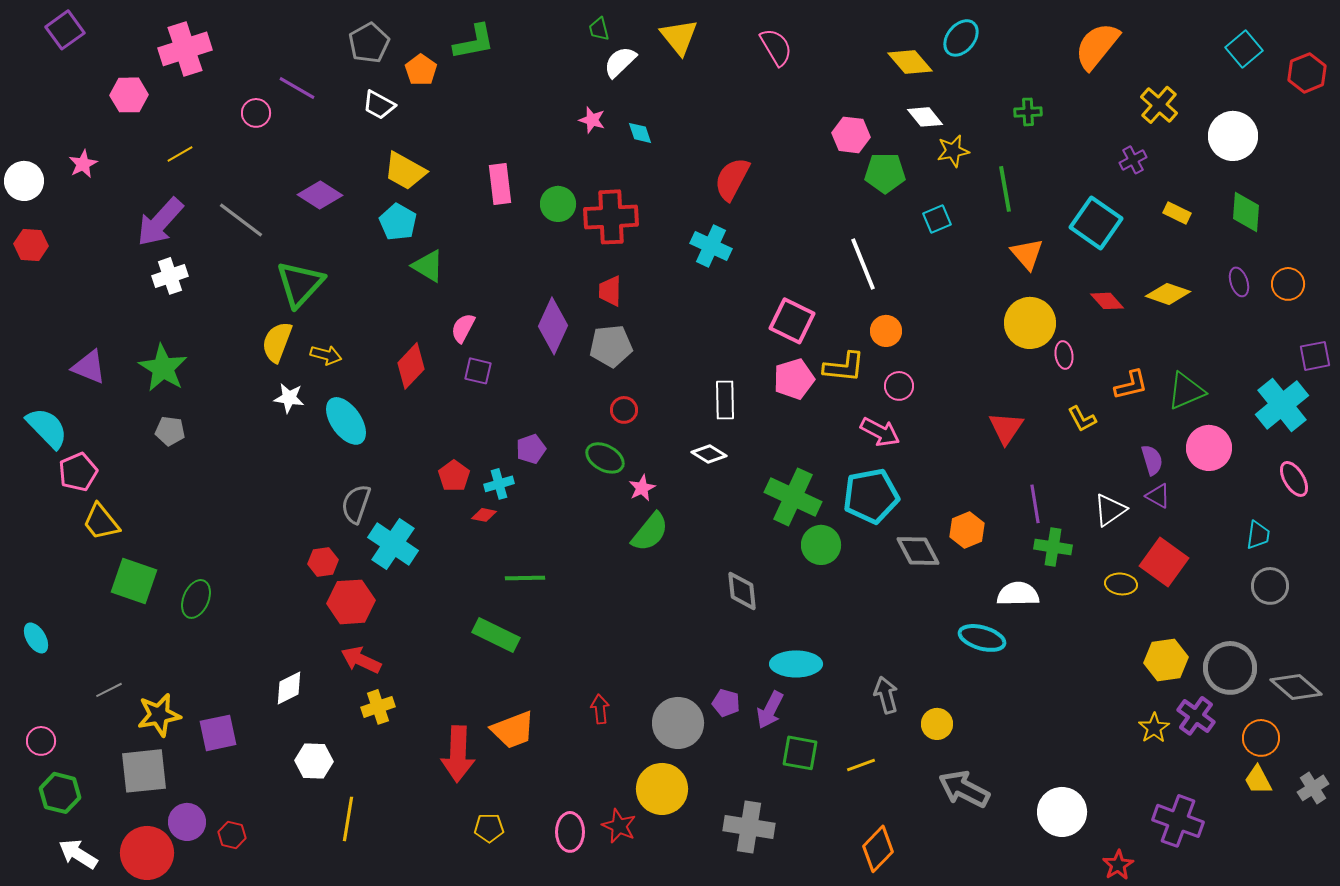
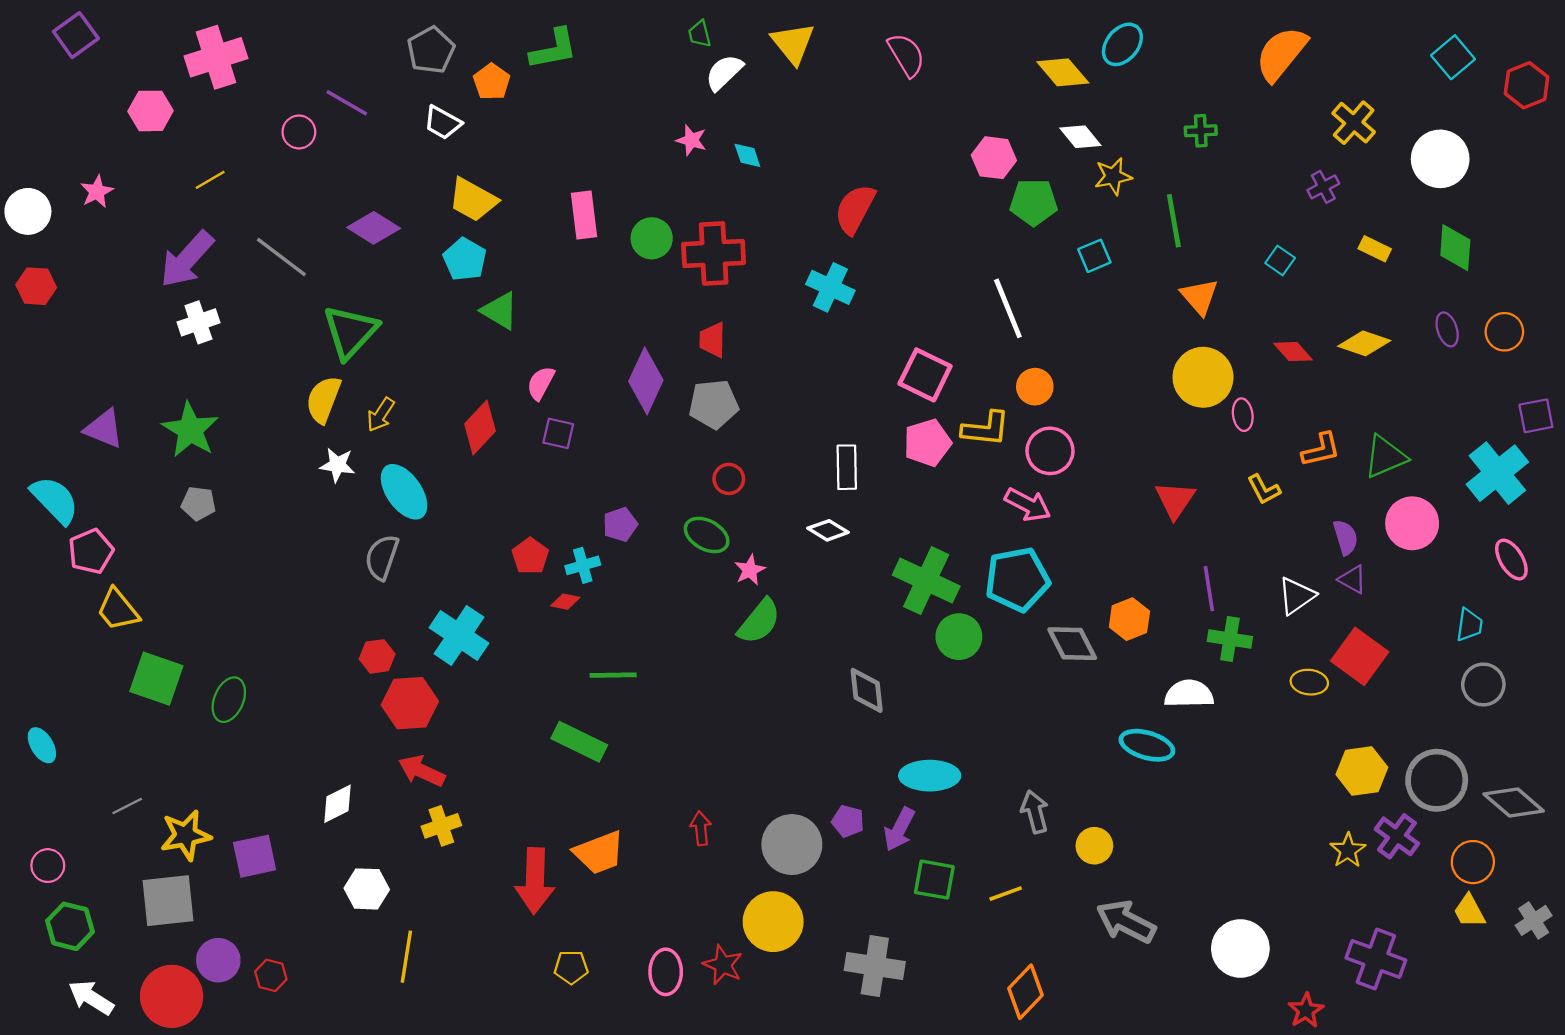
cyan square: (1096, 223) -> (1280, 260), size x0.5
yellow arrow: (326, 355) -> (381, 415), turned 108
pink circle: (899, 386) -> (1050, 451), size x1.4
gray semicircle: (356, 504) -> (382, 557), moved

